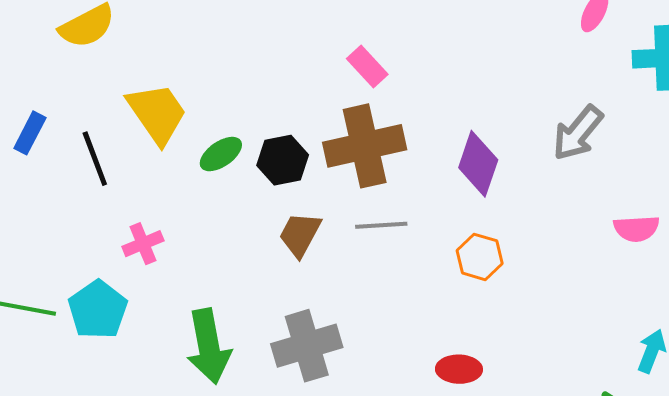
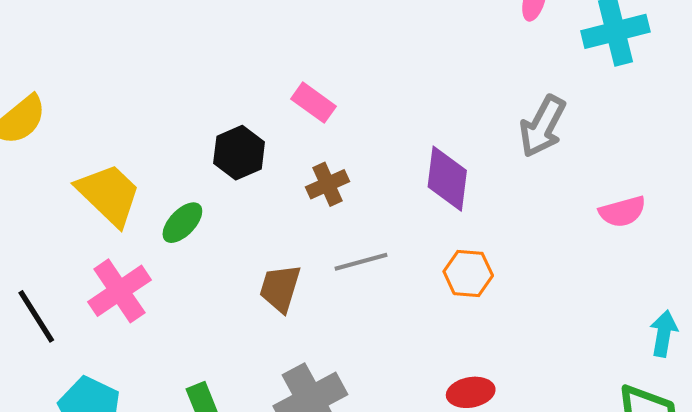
brown cross: (365, 146) -> (327, 184), size x0.5
black line: (95, 159) -> (36, 316), moved
black hexagon: (283, 160) -> (239, 153), moved
pink cross: (143, 244) -> (119, 291), moved, size x1.5

